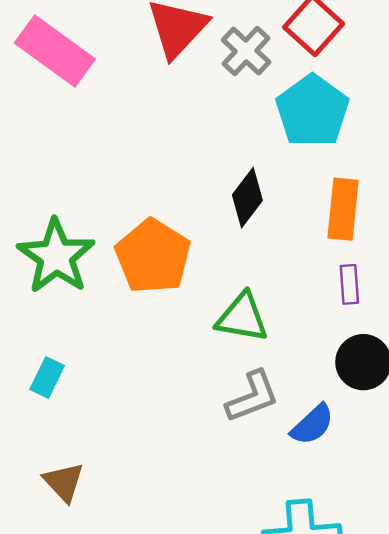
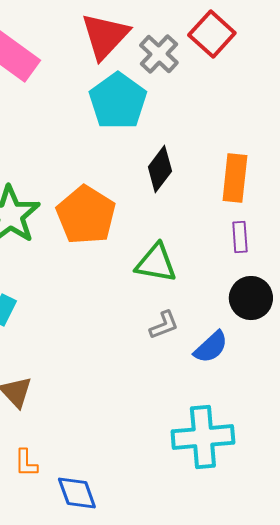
cyan pentagon: (312, 111) -> (118, 101), moved
gray L-shape: (252, 397) -> (164, 325), size x0.7

